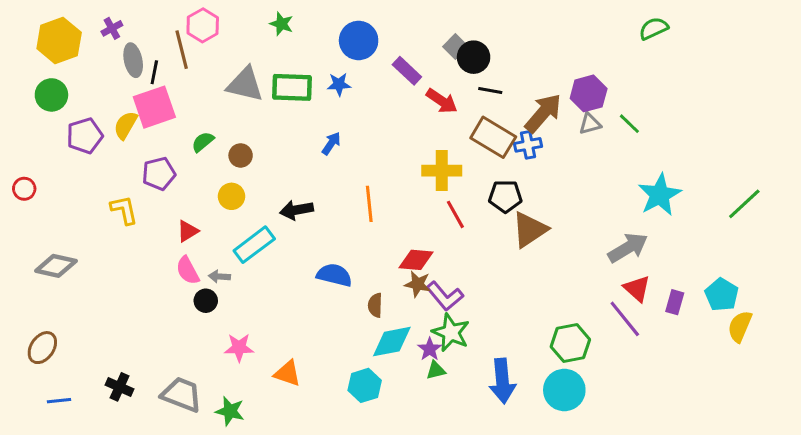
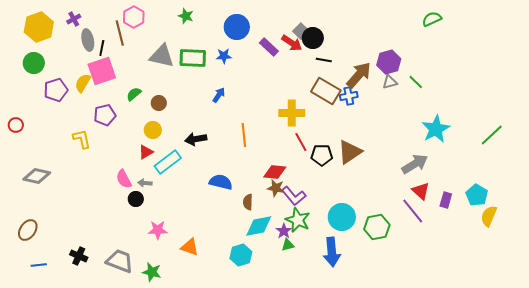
red arrow: (442, 101) -> (292, 43), moved
black pentagon: (505, 196) -> (322, 155), moved
red triangle: (188, 231) -> (146, 152), moved
cyan circle: (564, 390) -> (342, 217), moved

